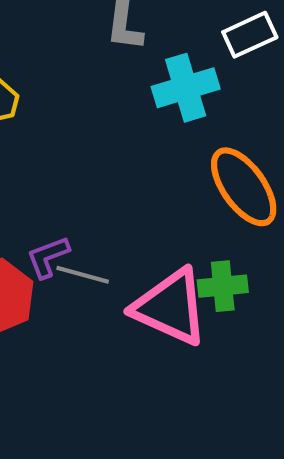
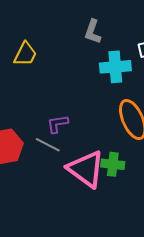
purple L-shape: (48, 257) -> (58, 124), moved

